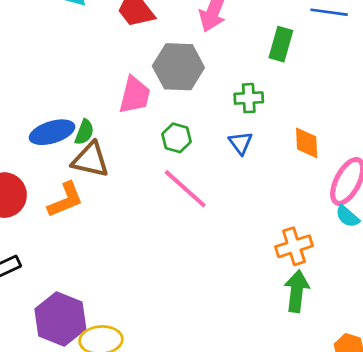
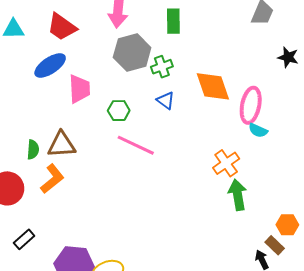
gray hexagon: (178, 67) -> (132, 53), moved
blue ellipse: (52, 132) -> (50, 66), moved
green semicircle: (84, 132) -> (33, 150), moved
orange diamond: (307, 143) -> (213, 86), size x1.5

